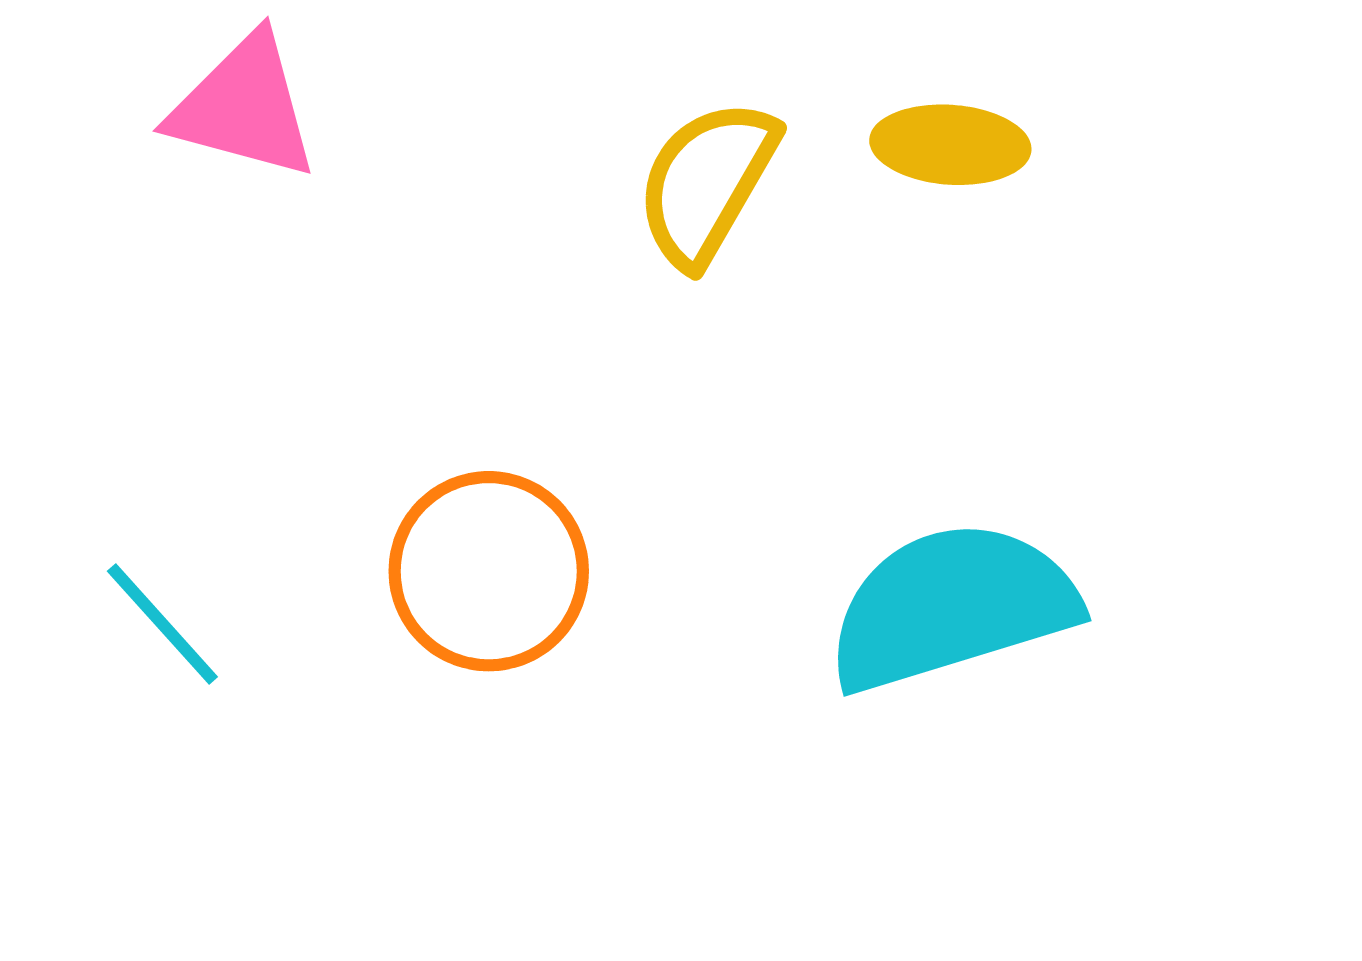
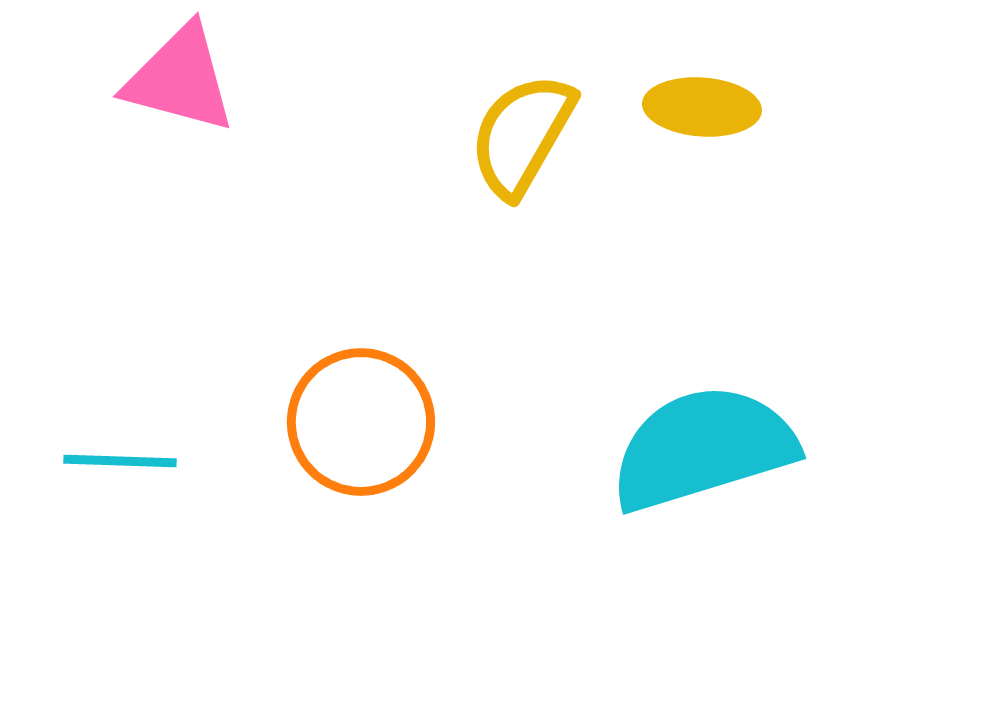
cyan line: (162, 624) -> (120, 461), turned -46

